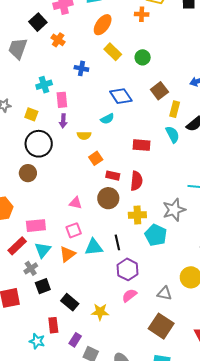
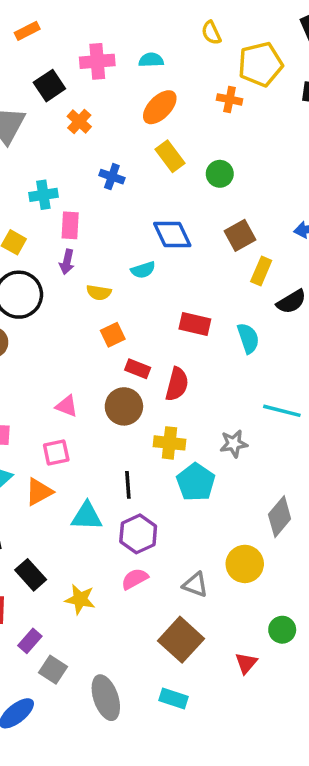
cyan semicircle: (172, 135) -> (248, 338), moved
gray star: (174, 210) -> (234, 444), size x0.7
cyan triangle: (94, 247) -> (87, 516), moved

